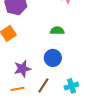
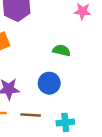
brown line: (43, 85) -> (31, 115), turned 49

